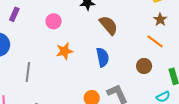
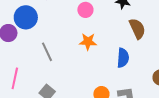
gray line: (28, 72) -> (47, 52), turned -48

